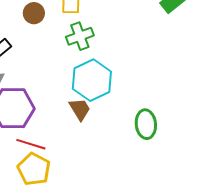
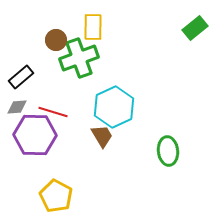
green cross: (80, 36) -> (79, 58), moved, size x1.4
red line: (31, 144) -> (53, 112), moved

